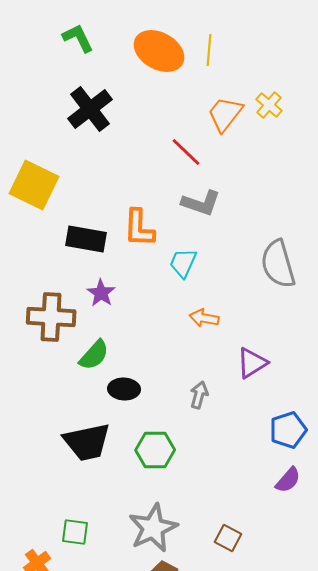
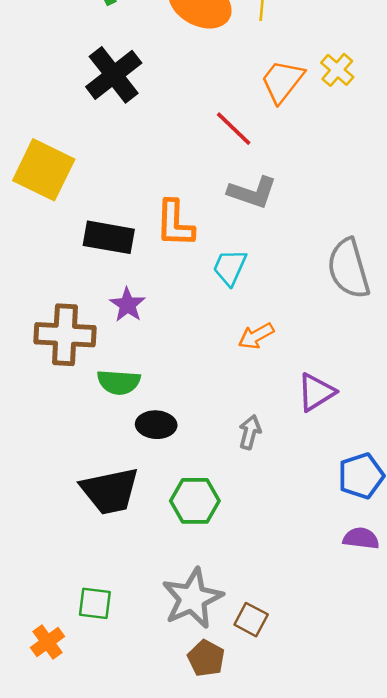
orange arrow: (204, 318) -> (256, 336), turned -40
green semicircle: (94, 355) -> (119, 382), turned 52
purple semicircle: (288, 480) -> (361, 538), turned -124
brown square: (228, 538) -> (251, 620), moved

